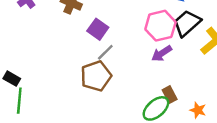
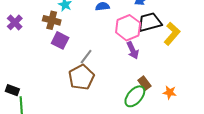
black trapezoid: (187, 23) -> (150, 22), turned 35
purple square: (98, 29) -> (60, 40), moved
purple arrow: (162, 53) -> (133, 50), turned -72

